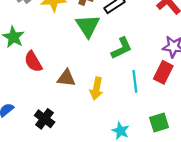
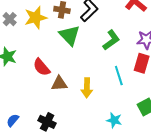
green L-shape: (122, 48) -> (111, 40), moved
red semicircle: (33, 62) -> (42, 67), moved

